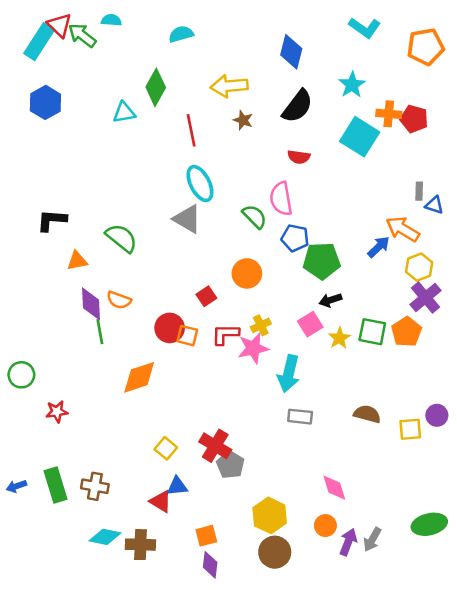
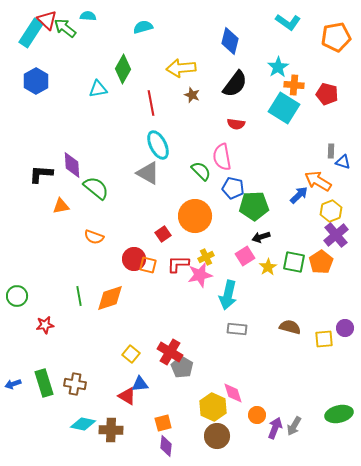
orange cross: (389, 114) -> (294, 85), moved
orange circle: (247, 273) -> (195, 216), size x1.4
purple diamond: (91, 304) -> (72, 165), moved
green line: (100, 332) -> (79, 296), moved
pink diamond: (334, 488) -> (233, 393), moved

